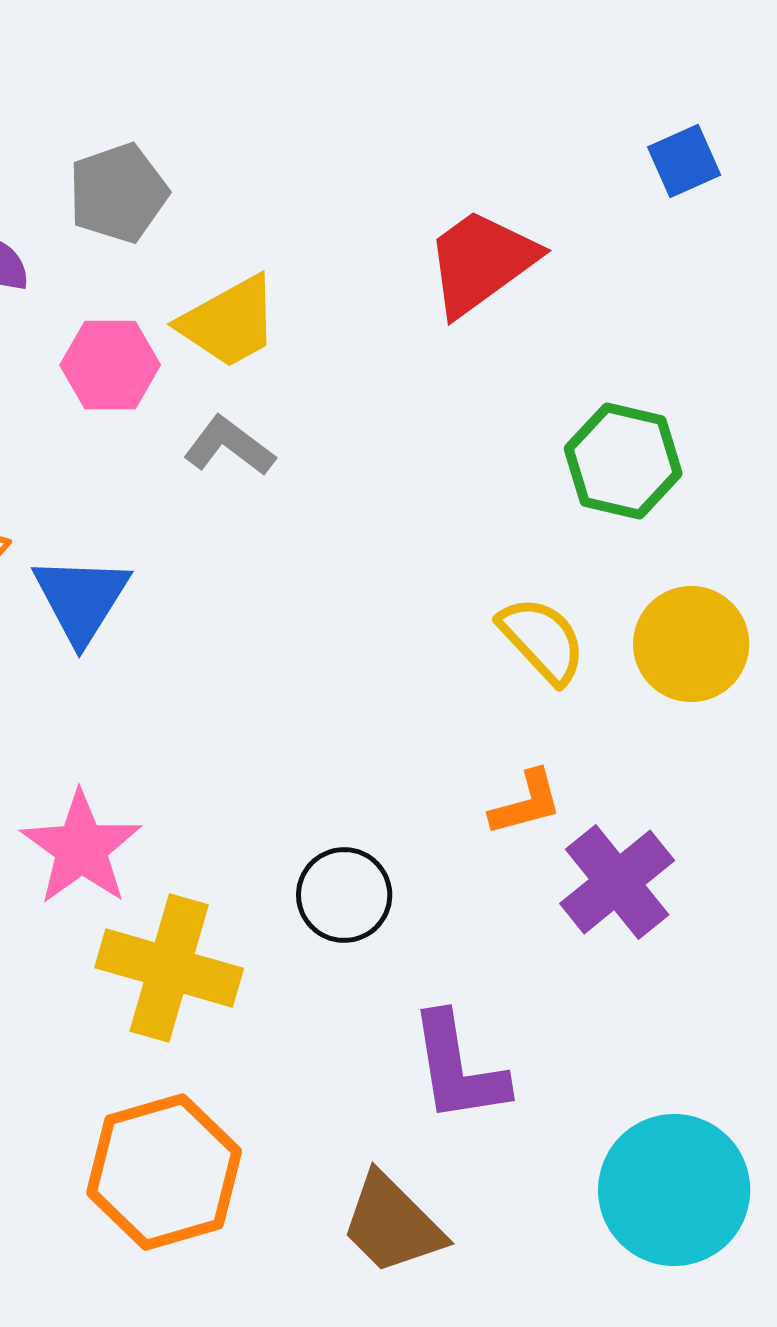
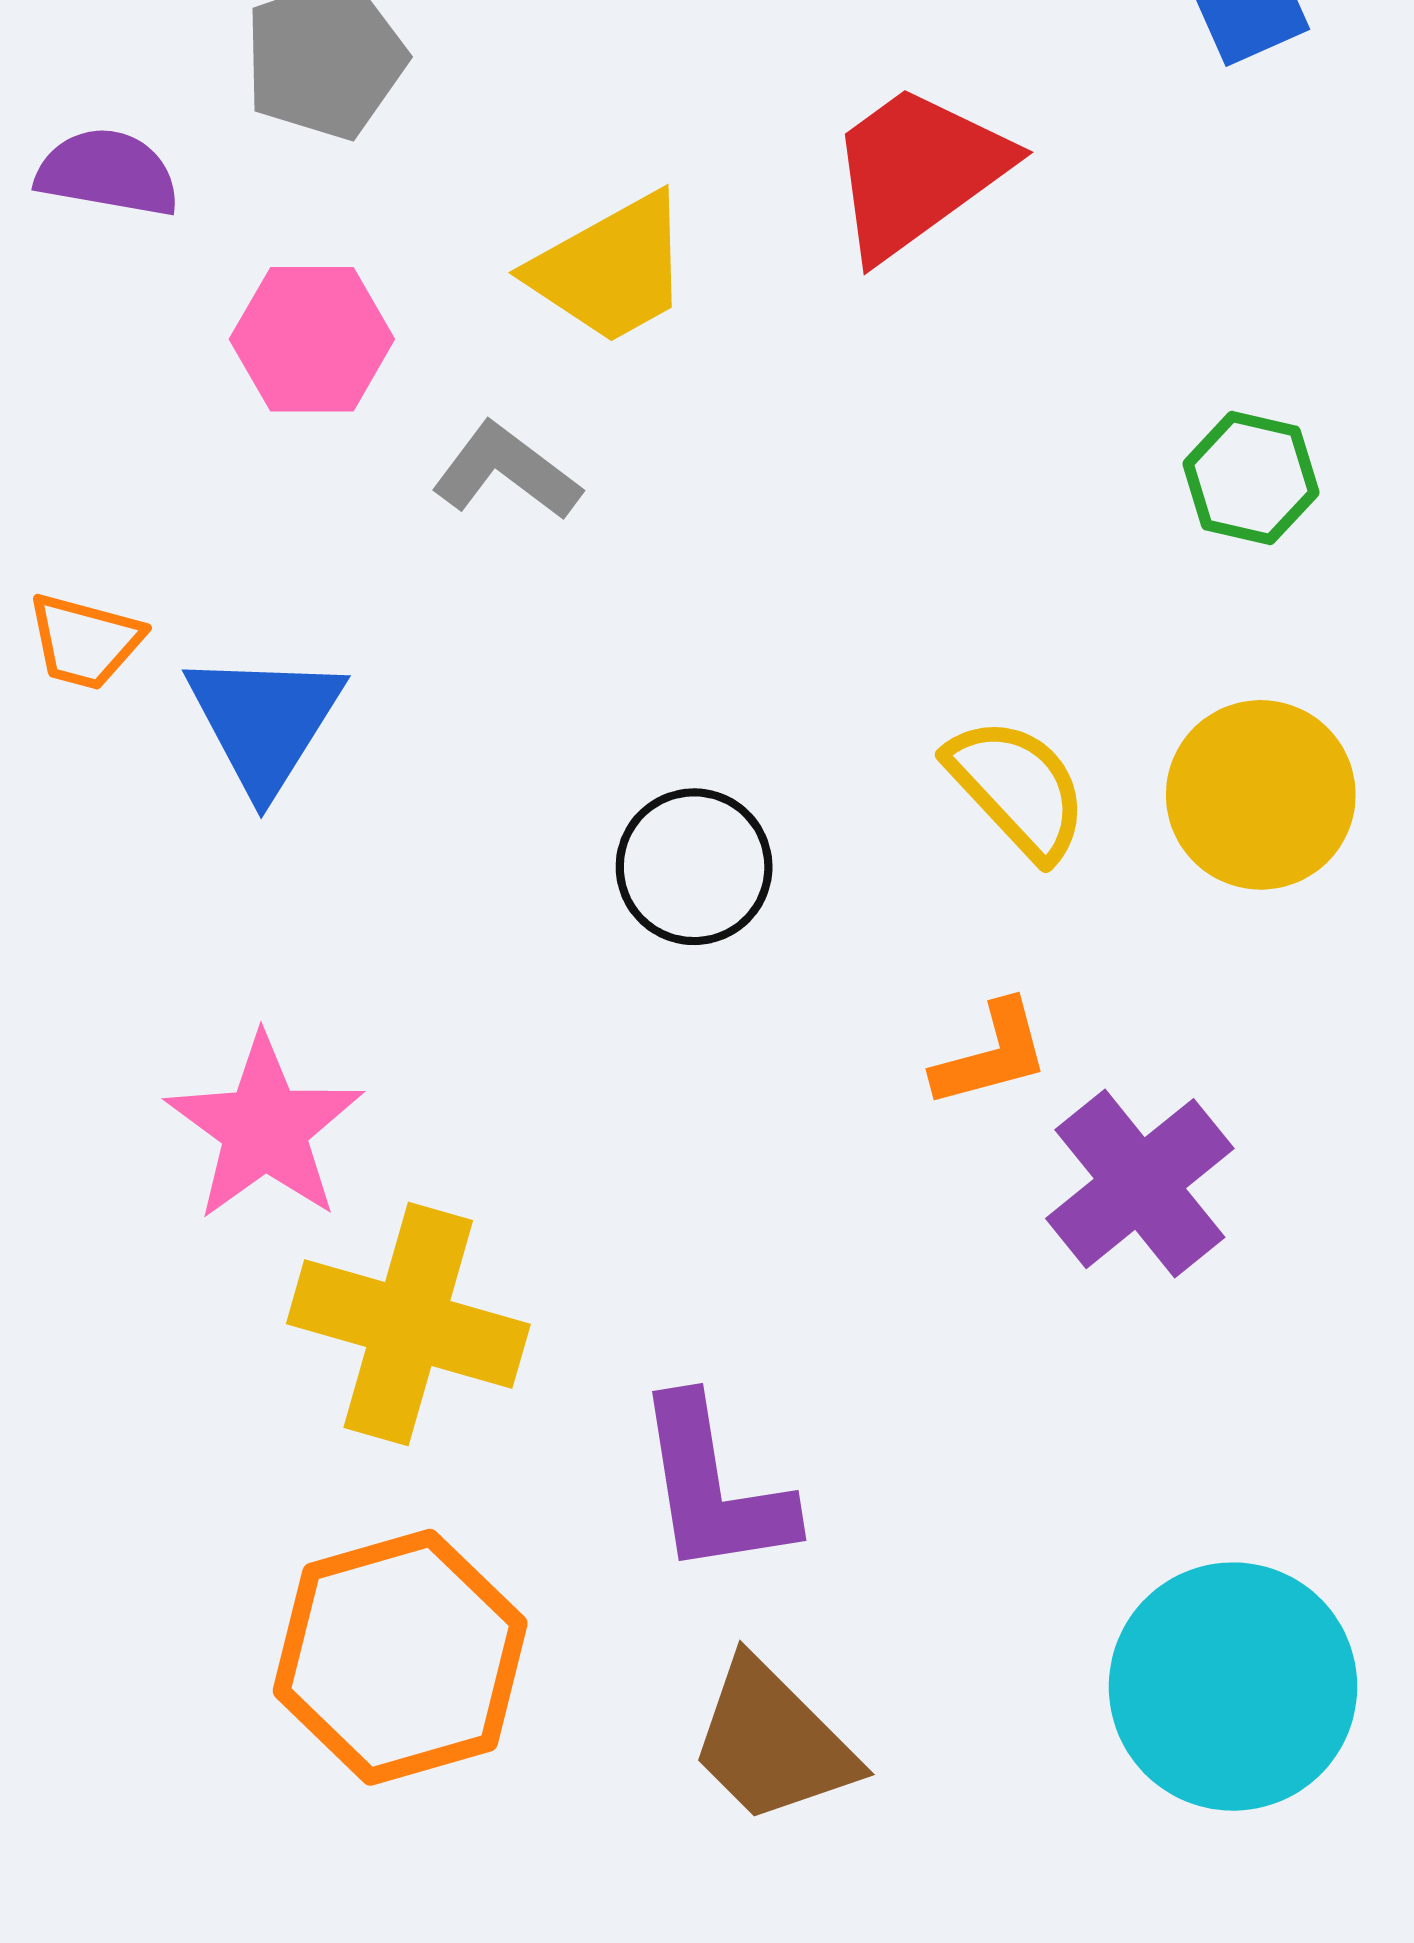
yellow trapezoid: (229, 322) -> (611, 269), moved
green hexagon: (623, 461) -> (1251, 478), moved, size x0.7
black circle: (344, 895) -> (694, 867), moved
purple L-shape: (458, 1068) -> (714, 1487), moved

